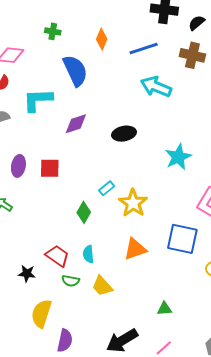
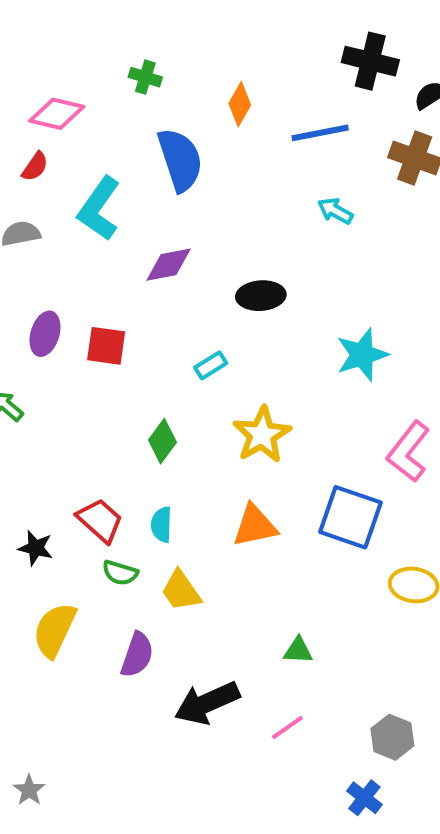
cyan arrow: (156, 87) -> (335, 211), size x0.6
cyan L-shape: (38, 100) -> (99, 209), turned -60
cyan rectangle: (107, 188) -> (211, 365), moved
purple semicircle: (65, 341) -> (137, 655), moved

